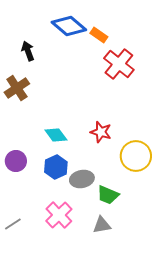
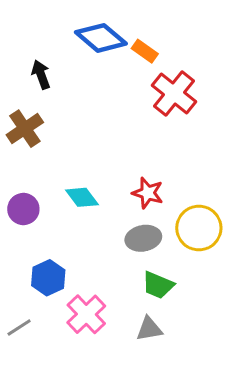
purple circle: (16, 161) -> (23, 209), moved
blue hexagon: (56, 167) -> (48, 278), moved
gray ellipse: (82, 179) -> (143, 238), moved

